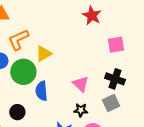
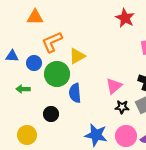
pink triangle: (81, 84) -> (114, 86), turned 36
black star: (81, 110) -> (122, 107), moved

